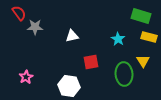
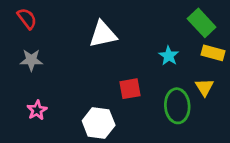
green rectangle: (141, 16) -> (202, 23), turned 30
gray star: (35, 27) -> (31, 60), moved
white triangle: (72, 36) -> (103, 34), moved, size x1.5

